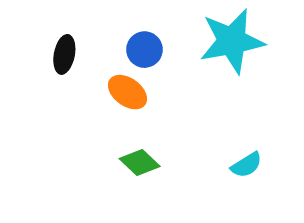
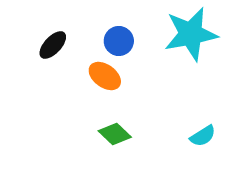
black ellipse: (64, 54) -> (53, 45), turned 32

